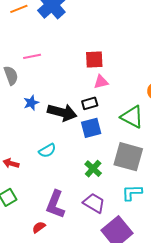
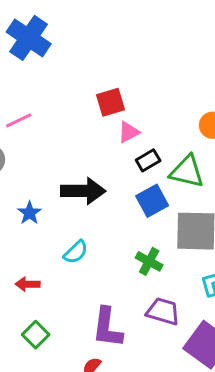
blue star: (31, 103) -> (29, 213), moved
black rectangle: (90, 103) -> (148, 160), moved
blue square: (91, 128) -> (152, 201), moved

